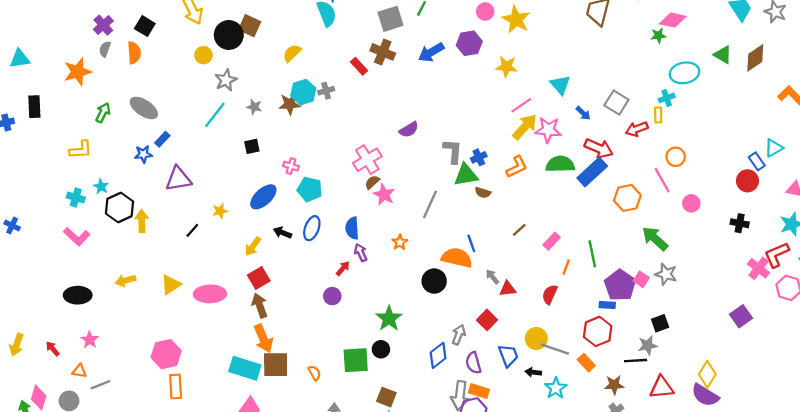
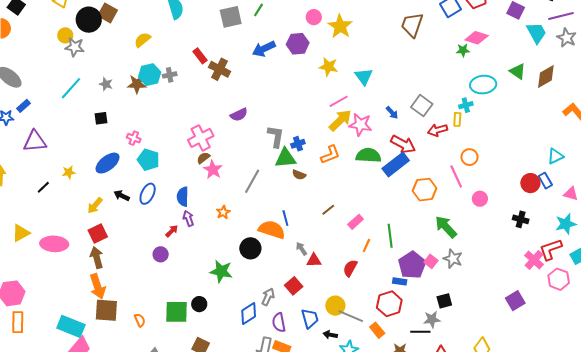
brown cross: (383, 52) -> (219, 69), moved
gray star: (226, 80) -> (75, 47), moved, turned 30
cyan triangle: (560, 85) -> (364, 77), moved
blue rectangle: (757, 161) -> (545, 181), moved
green star: (389, 318) -> (221, 271), moved, turned -30
cyan rectangle: (245, 368) -> (71, 326), moved

